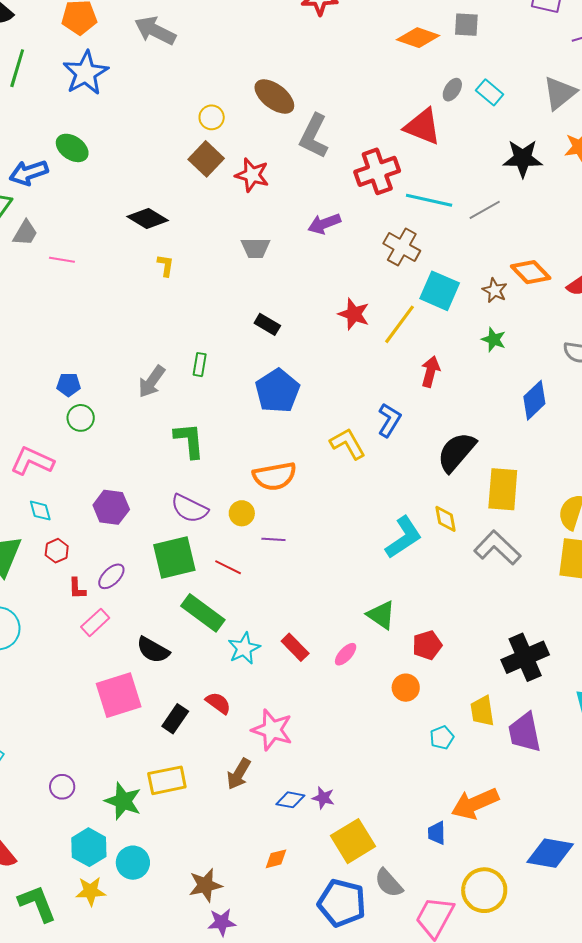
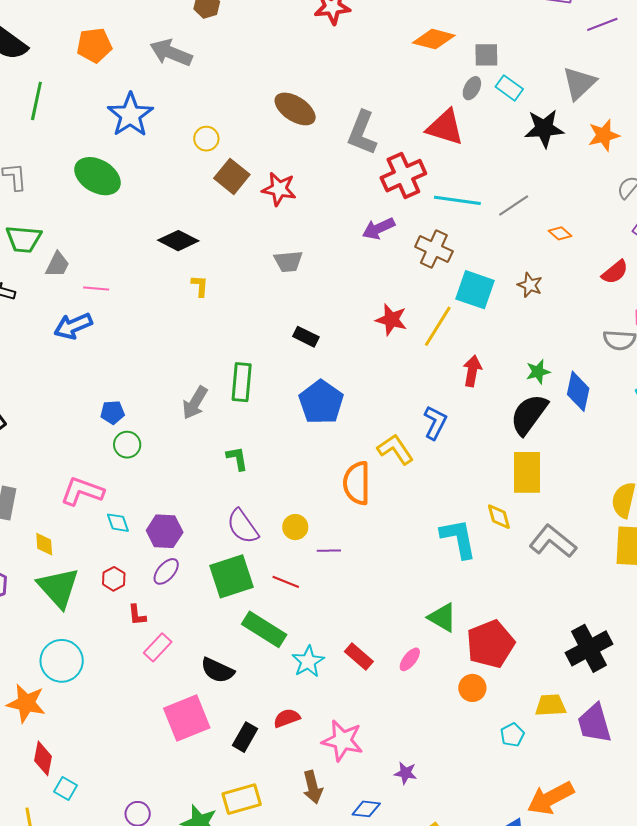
gray square: (466, 25) -> (486, 55), moved
blue star: (86, 73) -> (130, 115), moved
yellow circle: (212, 117) -> (206, 139), moved
gray L-shape: (314, 136) -> (362, 133), moved
green ellipse: (72, 148) -> (98, 176), size x1.4
black star: (523, 158) -> (544, 129), moved
blue arrow: (29, 173) -> (73, 326), moved
purple arrow: (324, 224) -> (379, 229), moved
orange diamond: (531, 272) -> (560, 233), moved, size x0.6
green star: (494, 340) -> (538, 372), moved, turned -30
green rectangle: (200, 365) -> (242, 382), size x1.6
blue diamond: (534, 400) -> (578, 391), turned -30
green L-shape: (189, 440) -> (237, 458), size x0.7
black semicircle: (456, 452) -> (529, 414), moved
orange semicircle: (275, 476) -> (357, 483), moved, turned 105
yellow rectangle: (503, 489) -> (527, 472), moved
purple semicircle: (189, 508) -> (243, 526), turned 33
cyan diamond: (40, 511) -> (118, 523), moved
cyan L-shape: (404, 537) -> (458, 538), turned -63
purple ellipse: (111, 576) -> (166, 571), moved
red pentagon: (427, 645) -> (490, 644), size x1.6
red semicircle: (218, 703) -> (287, 718), turned -52
yellow trapezoid: (482, 711) -> (551, 705), turned 100
brown arrow: (239, 774) -> (313, 787), turned -40
purple star: (323, 798) -> (406, 773), moved

